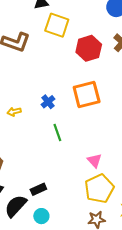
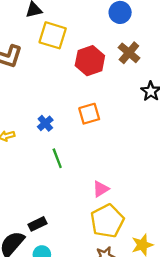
orange square: (87, 95) -> (89, 114), size x0.7
pink triangle: (95, 161) -> (101, 189), turned 42

